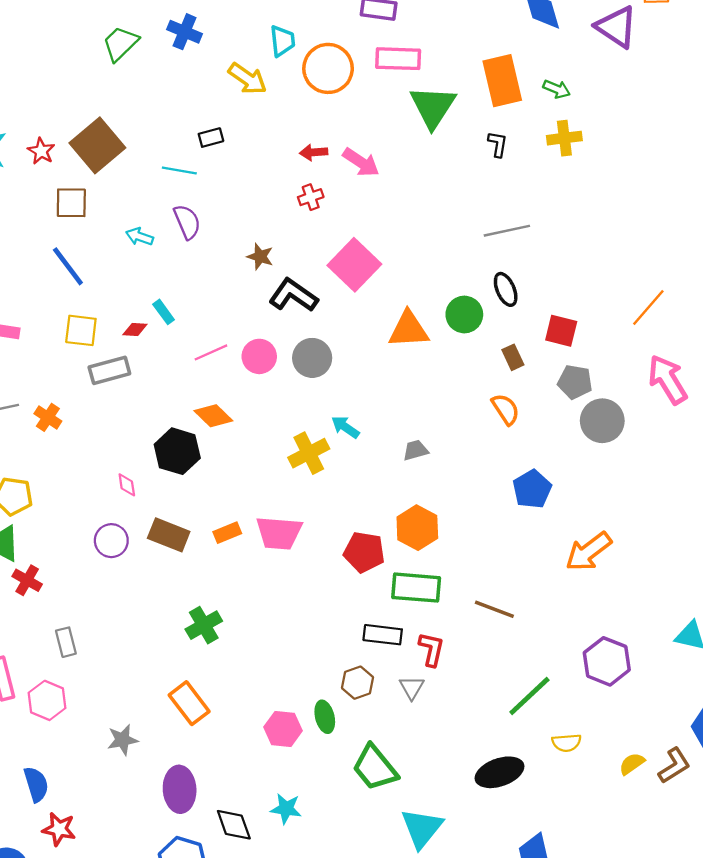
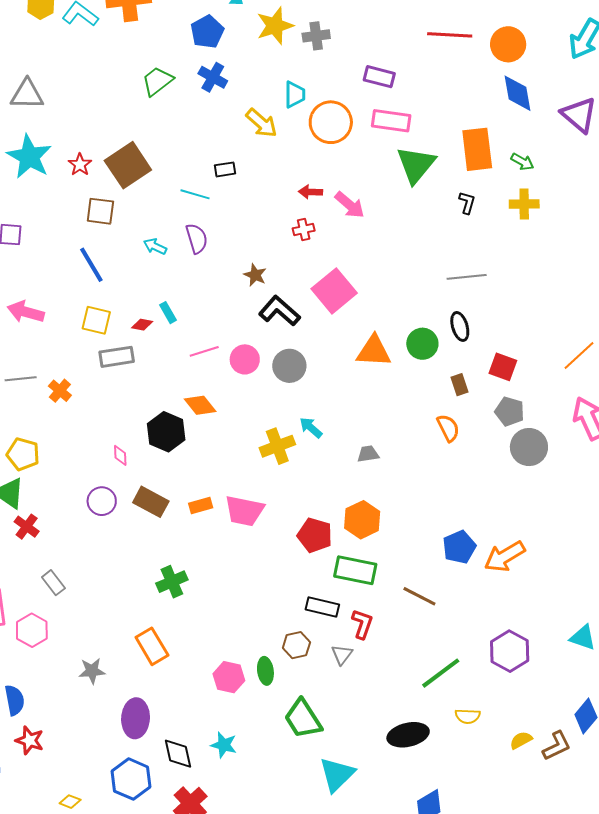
blue pentagon: (532, 489) -> (459, 547), moved
gray rectangle: (66, 642) -> (53, 583), turned -30

